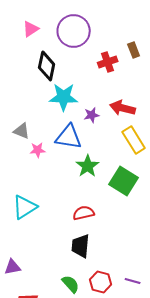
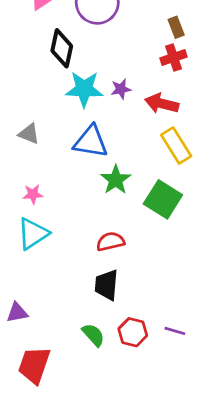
red cross: (108, 62) -> (174, 58), moved
purple star: (92, 115) -> (121, 89), moved
pink star: (38, 150) -> (33, 194), moved

